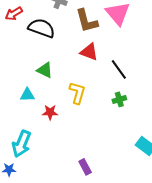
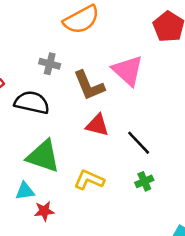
green triangle: (45, 70) -> (43, 156), size x1.6
yellow L-shape: (77, 93) -> (89, 180), turned -75
red star: (50, 112) -> (44, 211), moved

